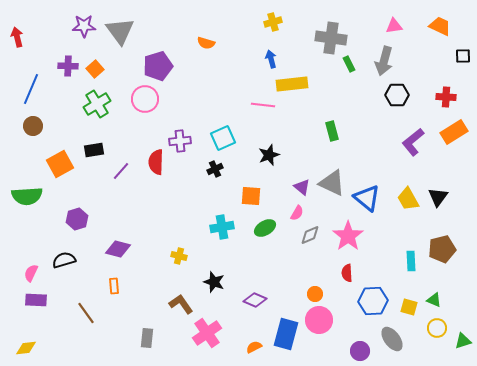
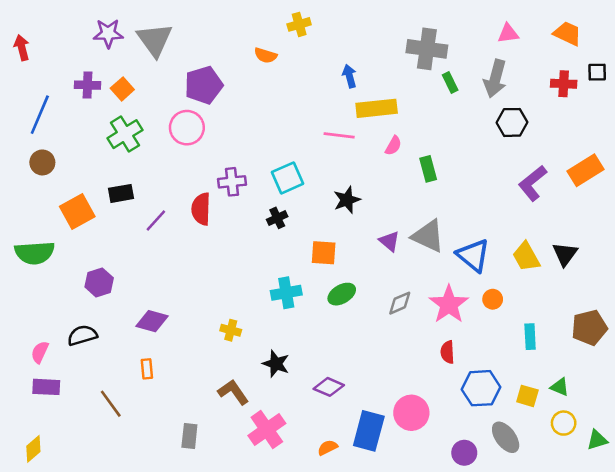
yellow cross: (273, 22) -> (299, 24), moved
red cross: (446, 97) -> (564, 84), moved
pink semicircle: (297, 213) -> (393, 146), moved
brown pentagon: (442, 249) -> (589, 328), moved
orange circle: (315, 294) -> (493, 299), moved
yellow diamond: (26, 348) -> (33, 449), turned -35

